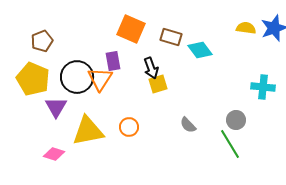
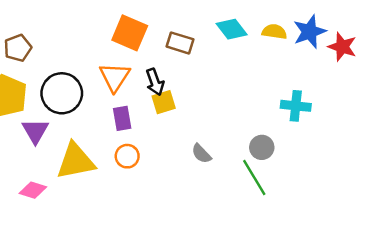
cyan diamond: (200, 50) -> (232, 29), moved
purple rectangle: (113, 61) -> (122, 118), moved
orange triangle: (100, 79) -> (115, 77), moved

